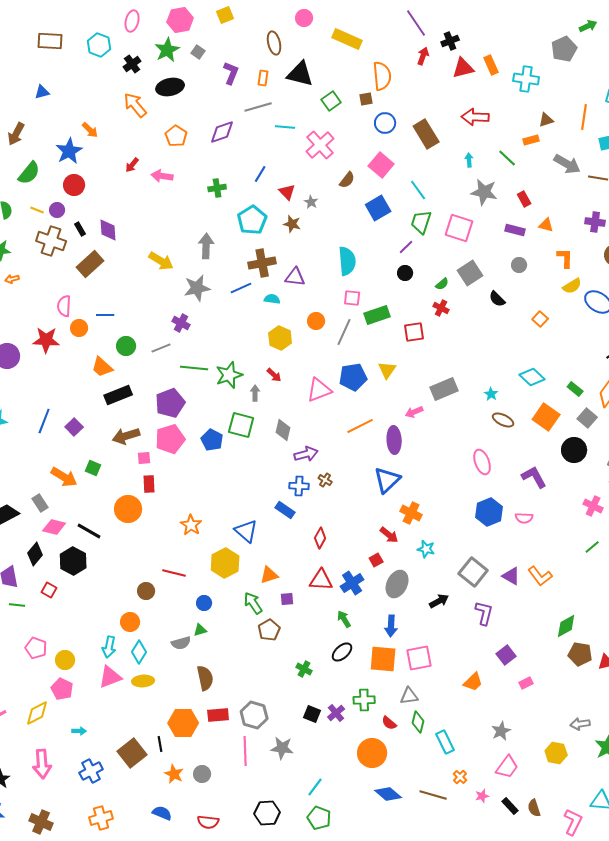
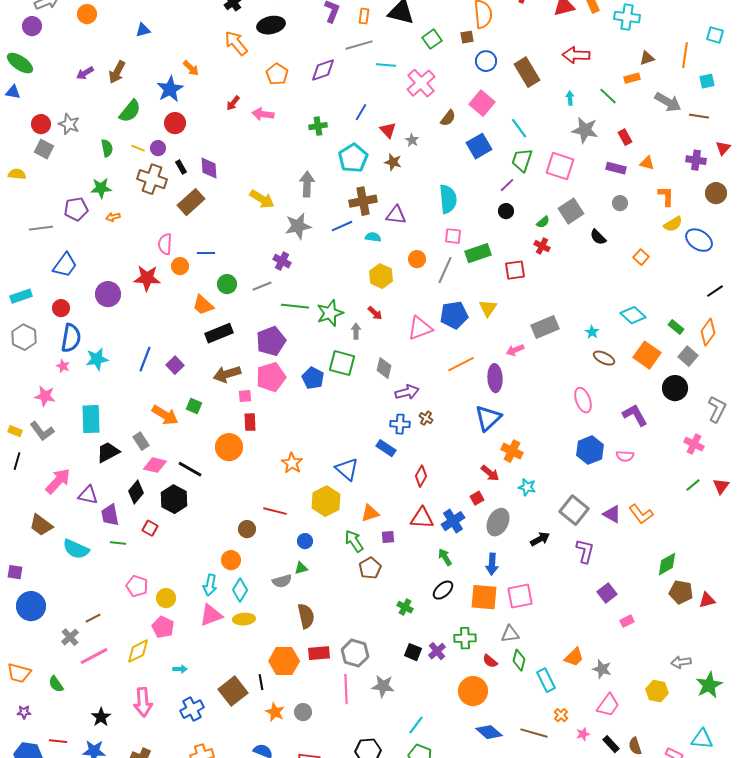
orange trapezoid: (473, 682) -> (574, 657), moved
gray star: (501, 731) -> (602, 669), turned -30

